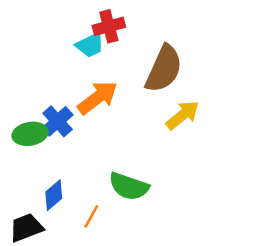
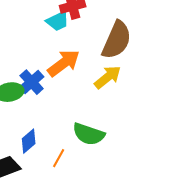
yellow arrow: (183, 115) -> (108, 77), moved

